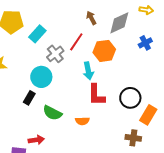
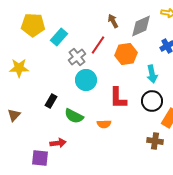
cyan arrow: (88, 71) -> (152, 74), moved
cyan circle: (41, 77) -> (86, 80), moved

